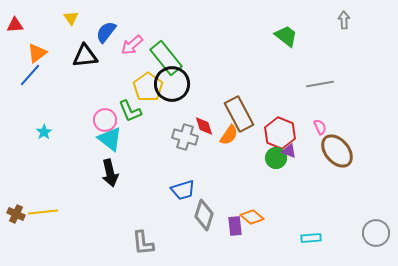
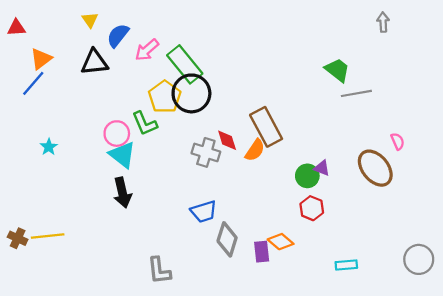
yellow triangle: (71, 18) -> (90, 20), moved
green trapezoid: (286, 36) -> (337, 70), moved
pink semicircle: (320, 127) -> (398, 141), moved
red hexagon: (280, 133) -> (312, 208), moved, size x0.7

